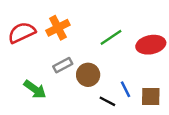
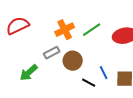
orange cross: (58, 28) -> (65, 30), moved
green arrow: (35, 89) -> (29, 73), turned 102

